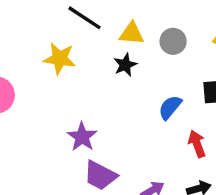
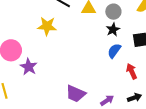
black star: (125, 65) -> (113, 30), moved
purple star: (82, 137) -> (29, 67), moved

